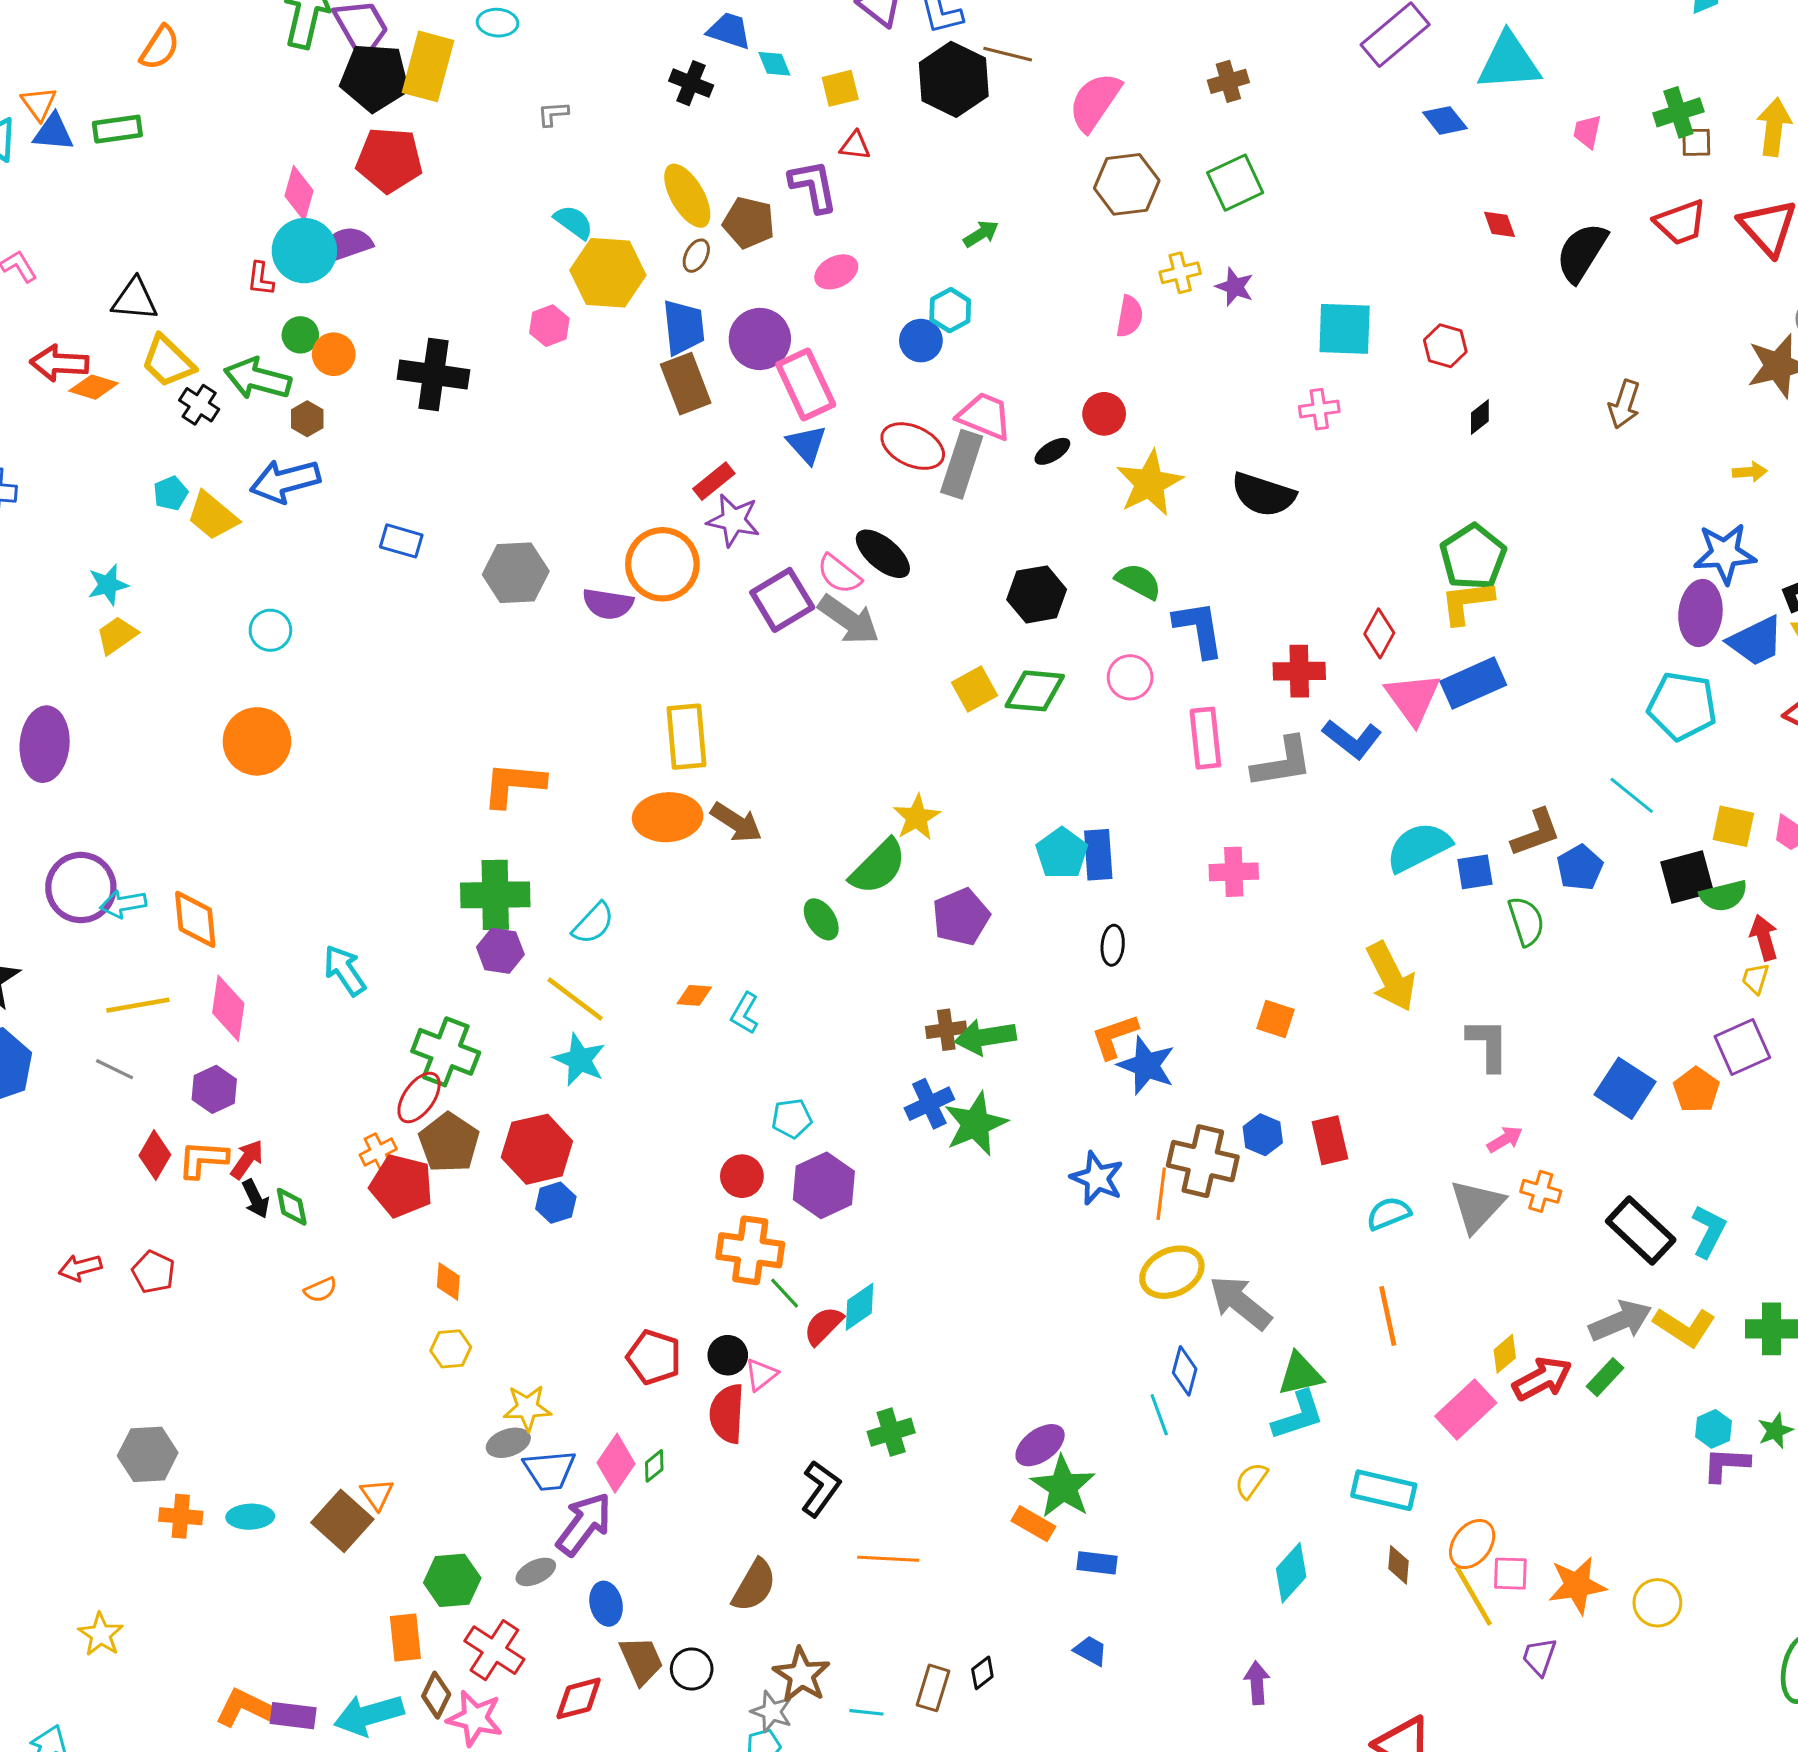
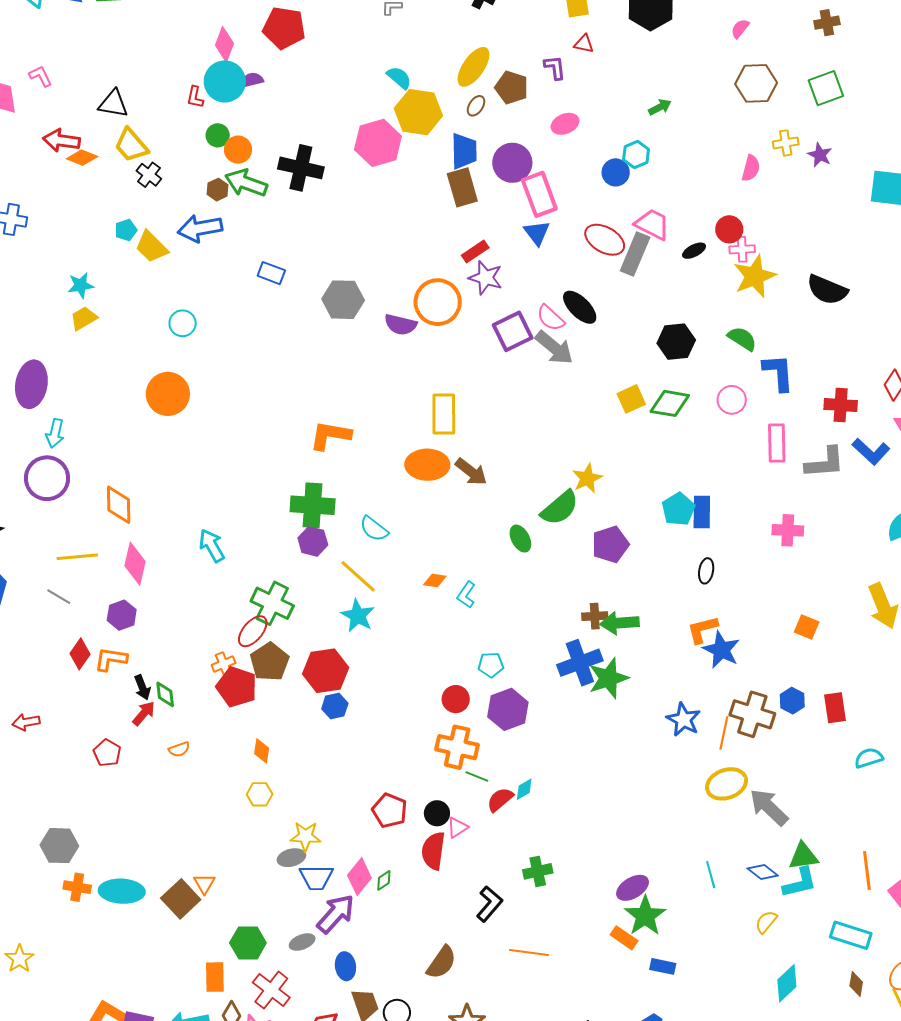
pink semicircle: (1095, 102) -> (740, 29), size x0.5
purple L-shape: (813, 186) -> (555, 68), size x0.7
yellow ellipse: (687, 196) -> (473, 67), turned 60
purple semicircle: (346, 245) -> (252, 80), size x0.7
pink hexagon: (549, 326) -> (378, 143), size x1.8
green arrow: (258, 379) -> (246, 183), moved
pink cross: (1319, 409) -> (742, 249), moved
cyan arrow: (123, 904) -> (55, 433), moved, turned -72
cyan semicircle: (593, 923) -> (374, 529), turned 80
blue cross: (929, 1104) -> (580, 663), size x1.4
red arrow: (247, 1159) -> (144, 713), moved
red pentagon: (153, 1272) -> (107, 753), moved
green line: (785, 1293) -> (477, 777), turned -30
cyan diamond: (860, 1307) -> (524, 789), size x0.7
orange line: (1388, 1316) -> (867, 871), moved
blue diamond: (1185, 1371) -> (763, 872), moved, turned -72
cyan ellipse: (250, 1517) -> (122, 891), size x1.5

